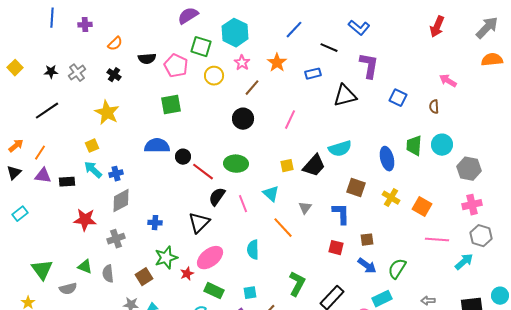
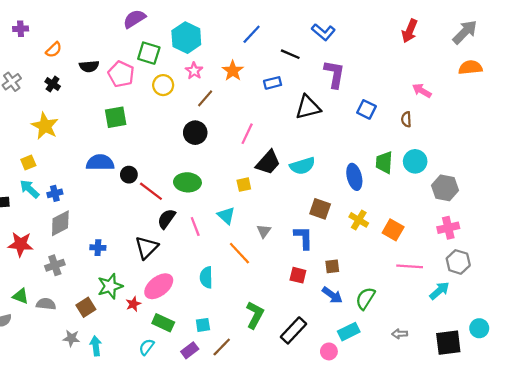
black trapezoid: (314, 166) -> (268, 162), moved
gray semicircle: (108, 274) -> (46, 304), turned 102

